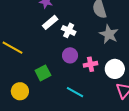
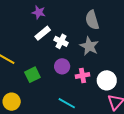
gray star: (109, 34) -> (89, 46), moved
green square: (43, 73) -> (32, 75), moved

